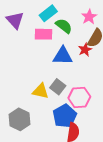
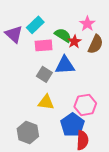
cyan rectangle: (48, 13) -> (35, 25), moved
red star: (85, 50) -> (74, 42), moved
gray square: (58, 87) -> (44, 74), moved

